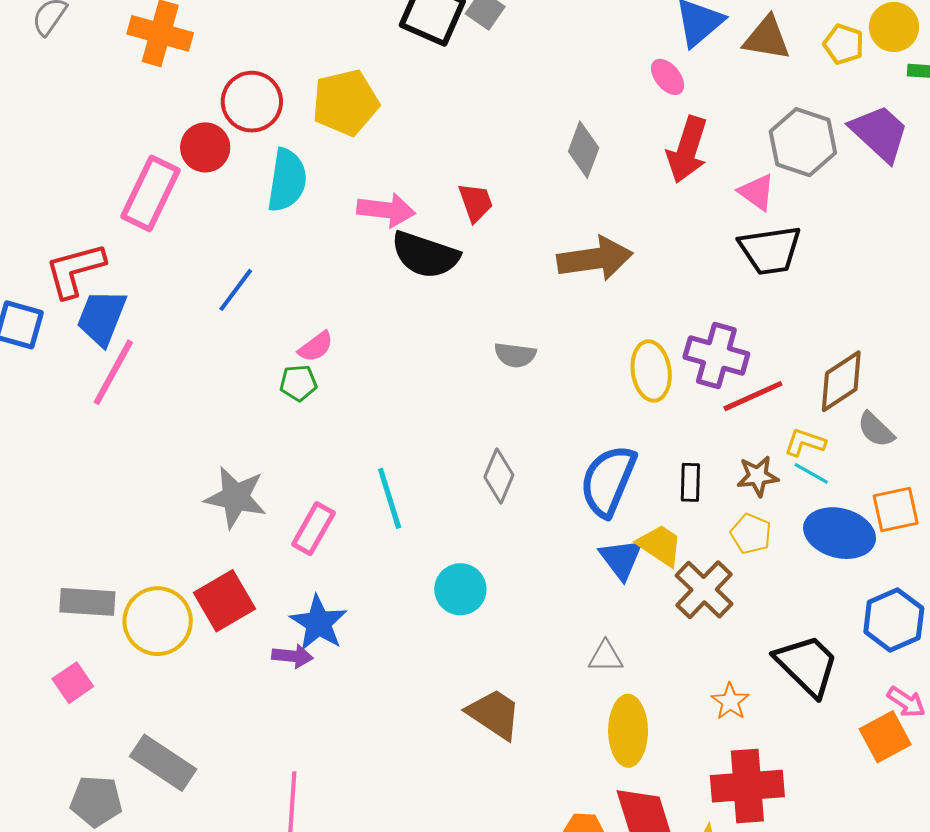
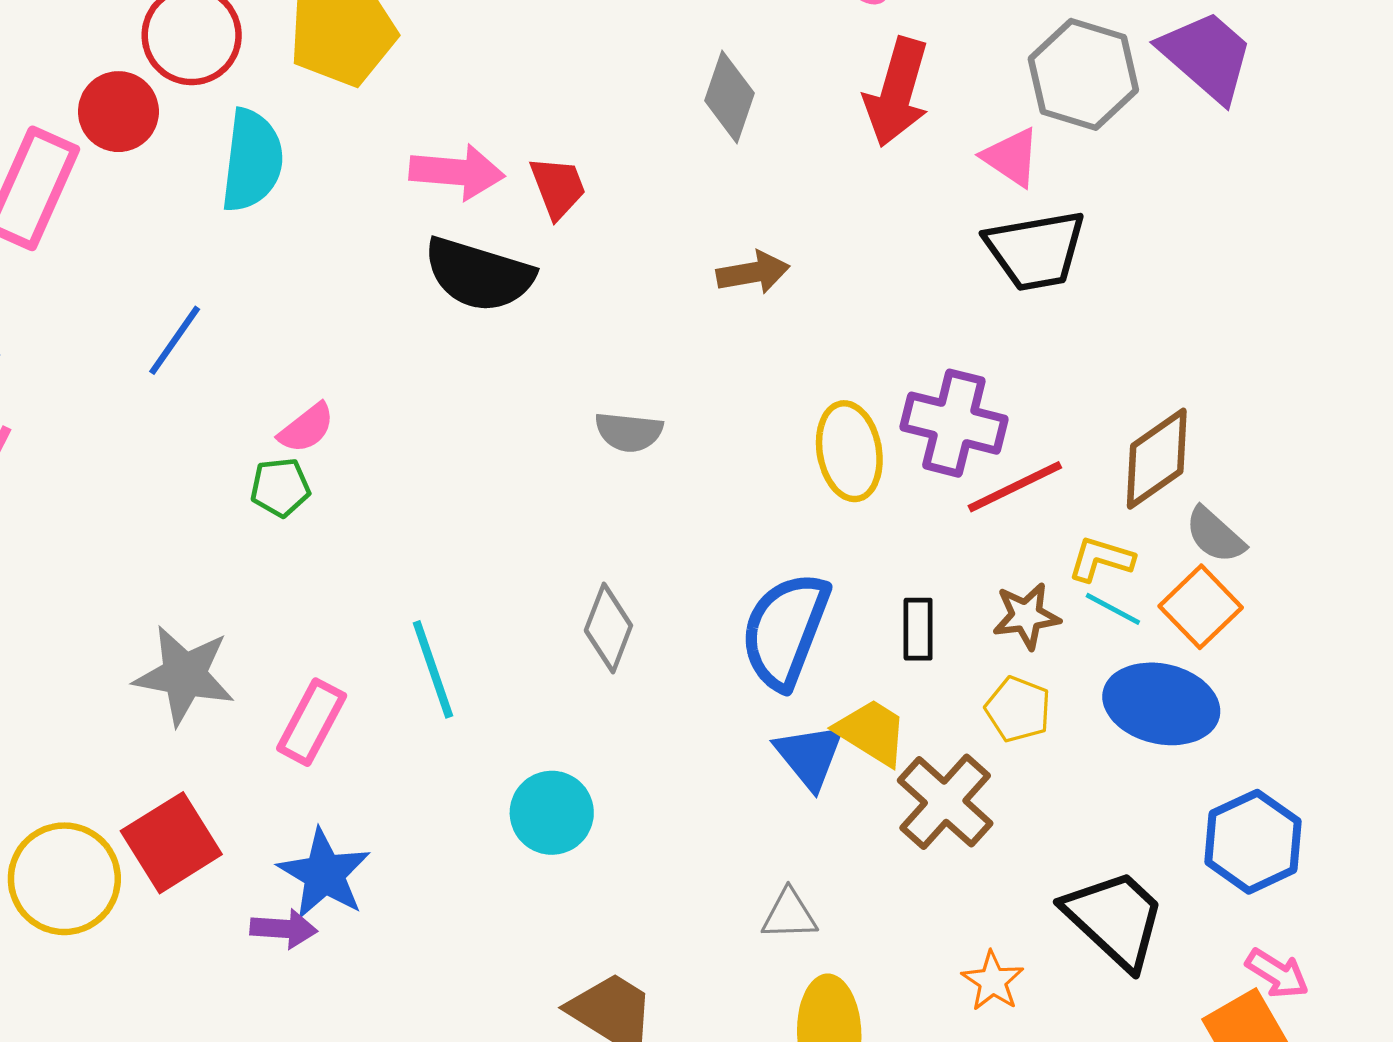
pink arrow: (386, 210) -> (457, 172), moved
brown arrow: (595, 259) -> (753, 273), size x0.6
orange square: (896, 509) -> (1201, 607), moved, turned -30

